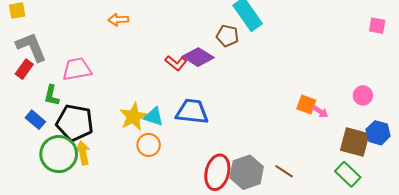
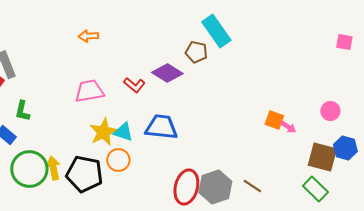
red L-shape: (176, 63) -> (134, 85), moved
pink trapezoid: (77, 69) -> (89, 91), moved
black pentagon: (75, 123) -> (84, 174), moved

